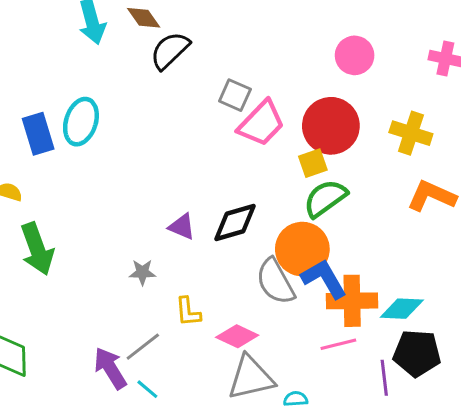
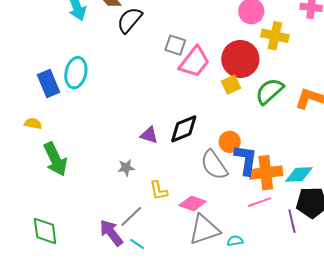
yellow cross: (411, 133) -> (275, 36), moved
green semicircle: (325, 198) -> (269, 91), moved
orange circle: (302, 249) -> (230, 142), size x0.6
blue L-shape: (324, 279) -> (246, 160), turned 44

